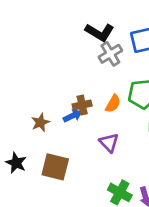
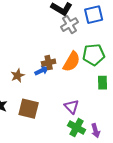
orange semicircle: (113, 104) -> (72, 62), size x1.5
purple triangle: (109, 143) -> (72, 107), moved

